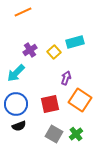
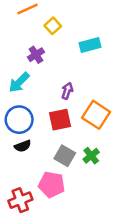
yellow square: (54, 52) -> (53, 26), moved
purple arrow: (66, 78) -> (67, 91), moved

